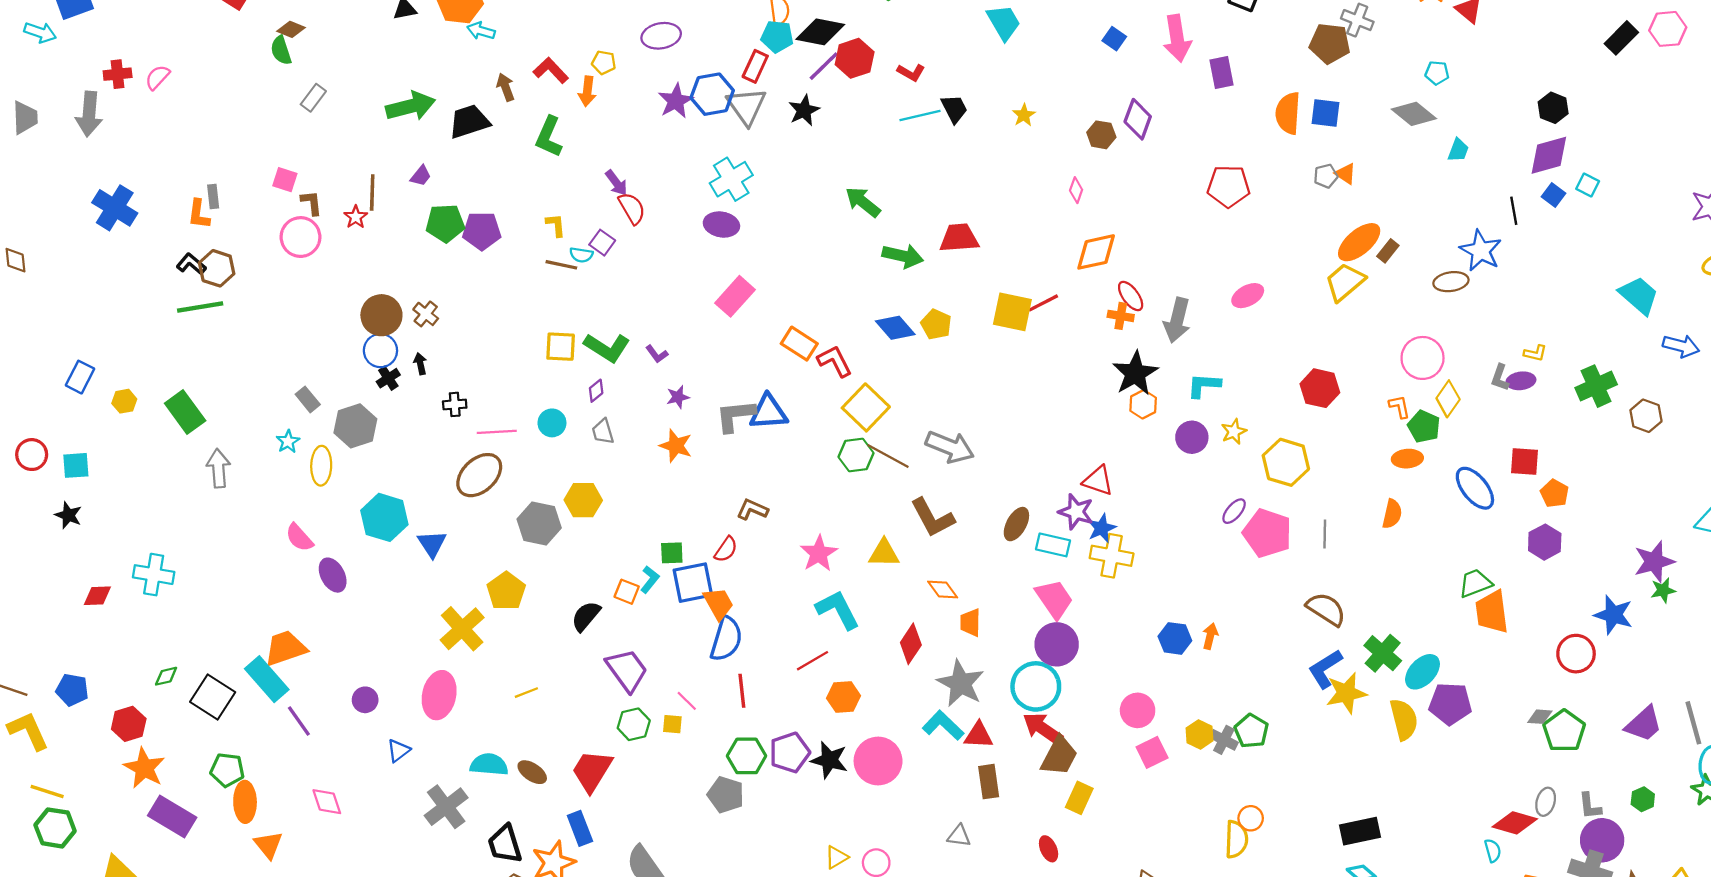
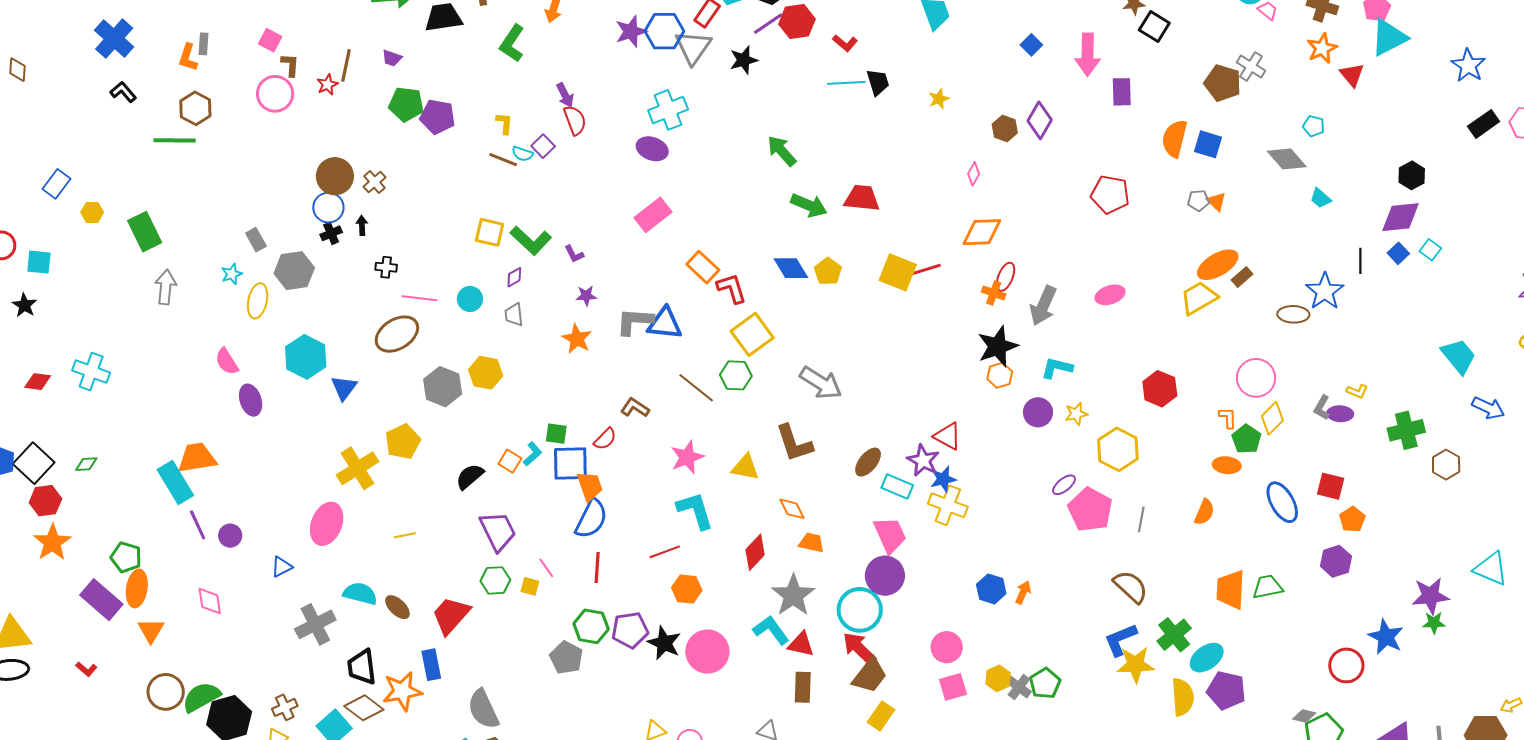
cyan trapezoid: (1458, 150) -> (1321, 198), turned 100
purple trapezoid: (421, 176) -> (392, 58), turned 60
black L-shape: (191, 264) -> (123, 92), moved
red ellipse: (1131, 296) -> (1006, 277), turned 48
brown line: (888, 456) -> (696, 388), moved
orange trapezoid: (1492, 612) -> (1231, 590), moved
orange trapezoid: (970, 623) -> (811, 543), turned 92
black square: (213, 697) -> (34, 463), moved
purple circle: (365, 700) -> (230, 536), moved
purple rectangle: (172, 816) -> (101, 600), moved

